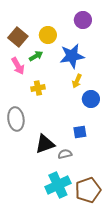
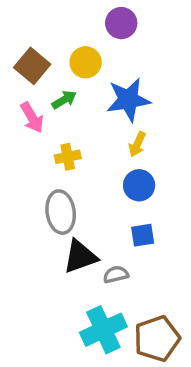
purple circle: (83, 20) -> (121, 23), moved
blue circle: (91, 99) -> (139, 185), moved
gray ellipse: (16, 119) -> (61, 212), moved

